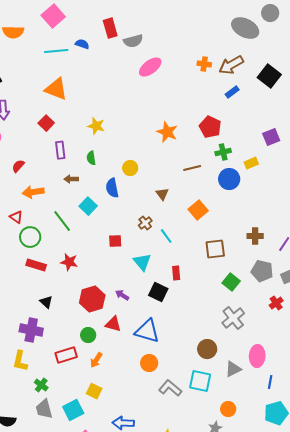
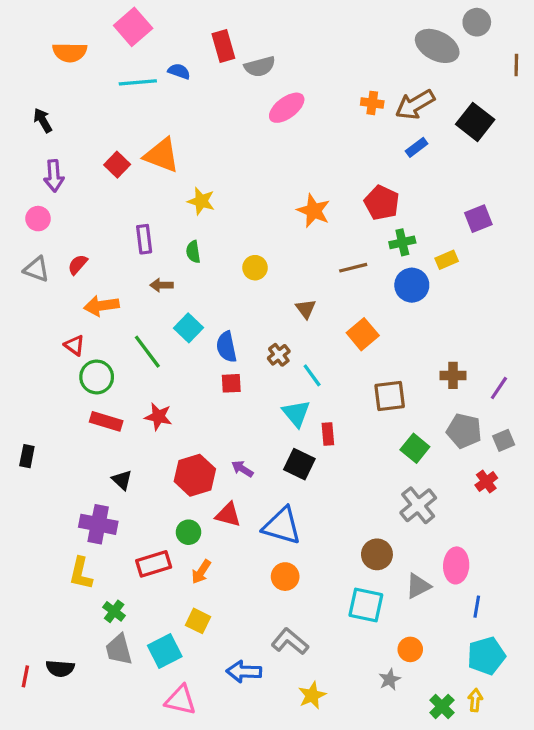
orange triangle: (56, 89) -> (162, 155), moved
red square: (46, 123) -> (117, 165), moved
blue semicircle: (112, 188) -> (226, 347), moved
cyan triangle: (142, 262) -> (296, 413), moved
gray L-shape: (170, 388) -> (290, 641), moved

